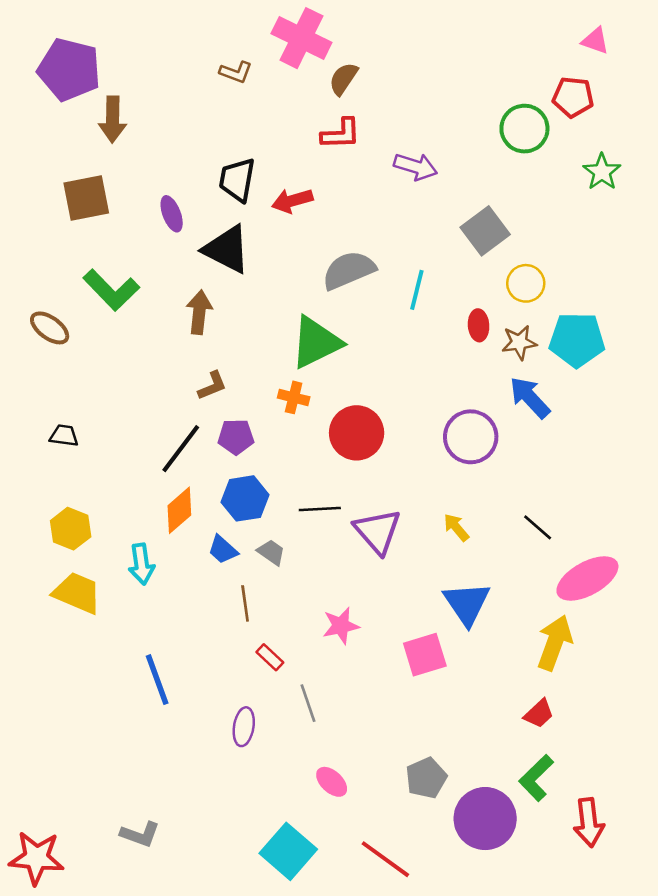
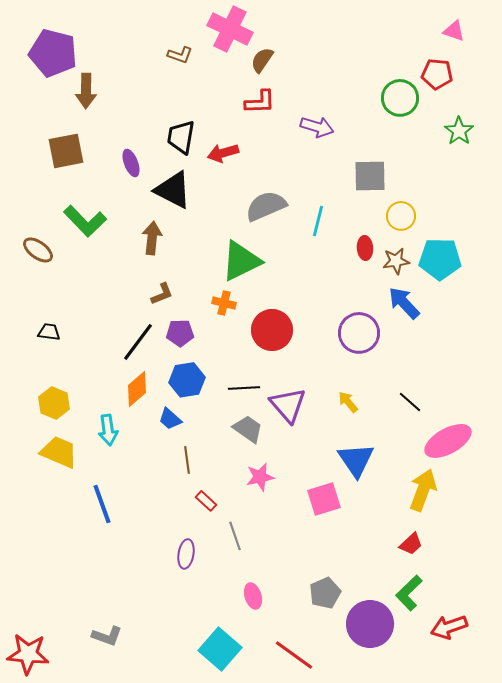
gray square: (485, 231) -> (370, 176), turned 36
gray trapezoid: (271, 552) -> (248, 429), moved, size x1.4
blue line: (157, 680) -> (102, 504), moved
pink ellipse: (332, 782) -> (253, 596), turned 30
red arrow: (589, 822) -> (449, 627), turned 78

